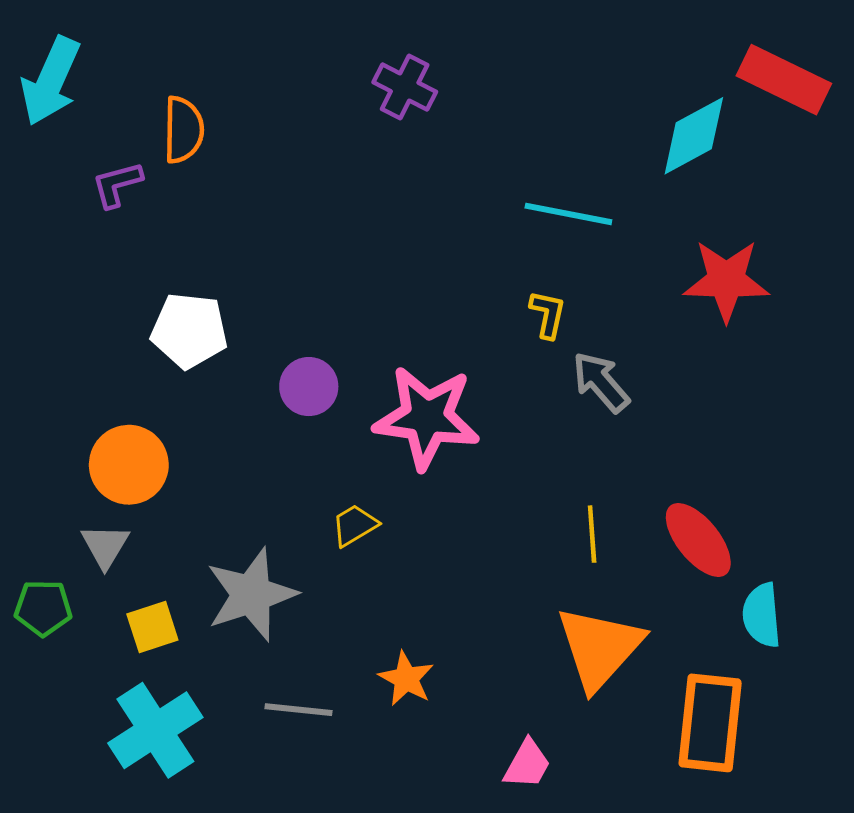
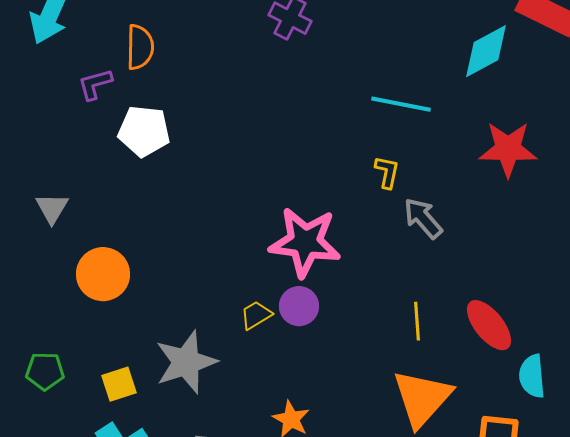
white pentagon: (189, 330) -> (144, 131), moved
purple circle: (309, 387) -> (299, 306), moved
gray triangle: (105, 546) -> (52, 208), moved

